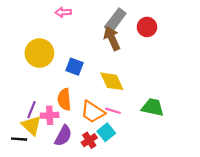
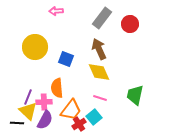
brown arrow: (112, 38) -> (99, 49), moved
green trapezoid: (153, 107) -> (135, 95), turned -90
orange trapezoid: (93, 112) -> (71, 110), moved, turned -85
purple semicircle: (63, 136) -> (45, 120), moved

